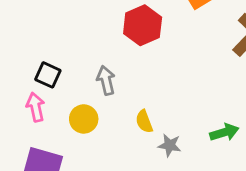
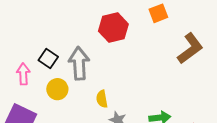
black square: (48, 75) -> (48, 59), moved
gray arrow: (106, 80) -> (79, 63), size x1.5

